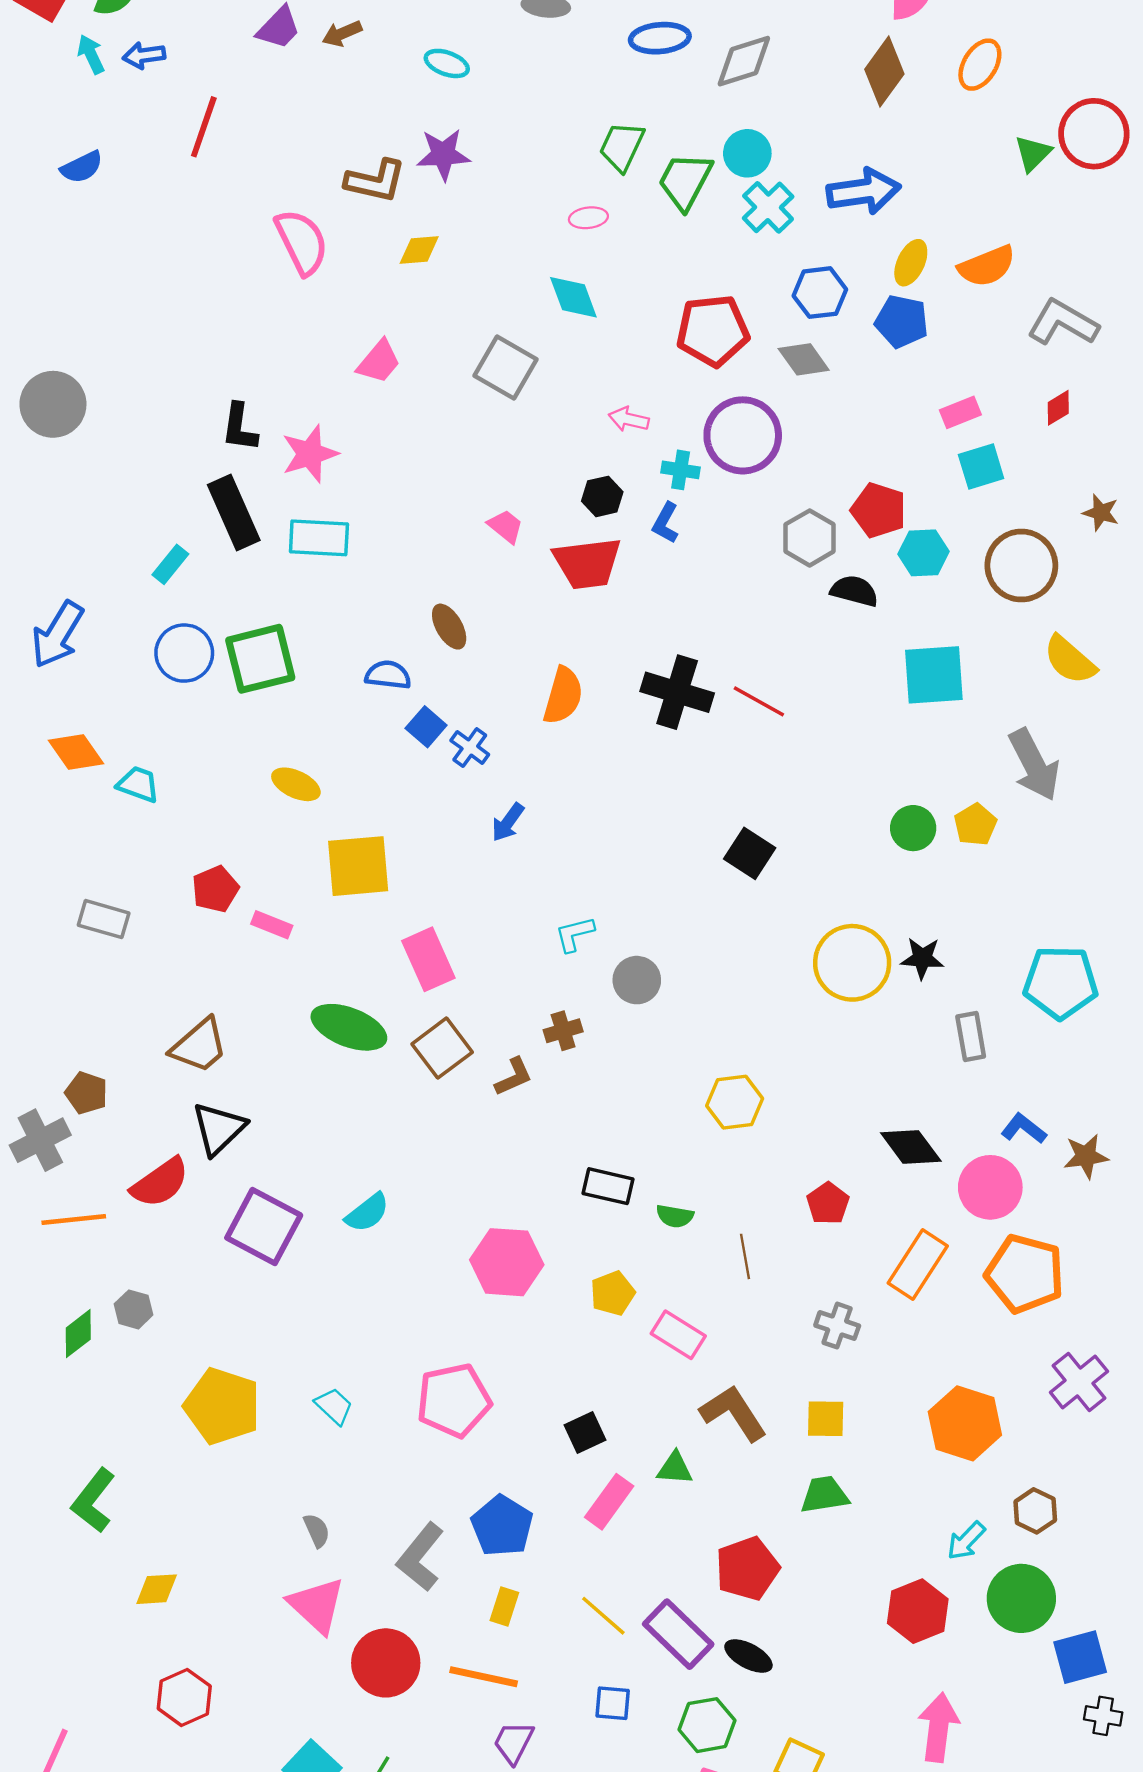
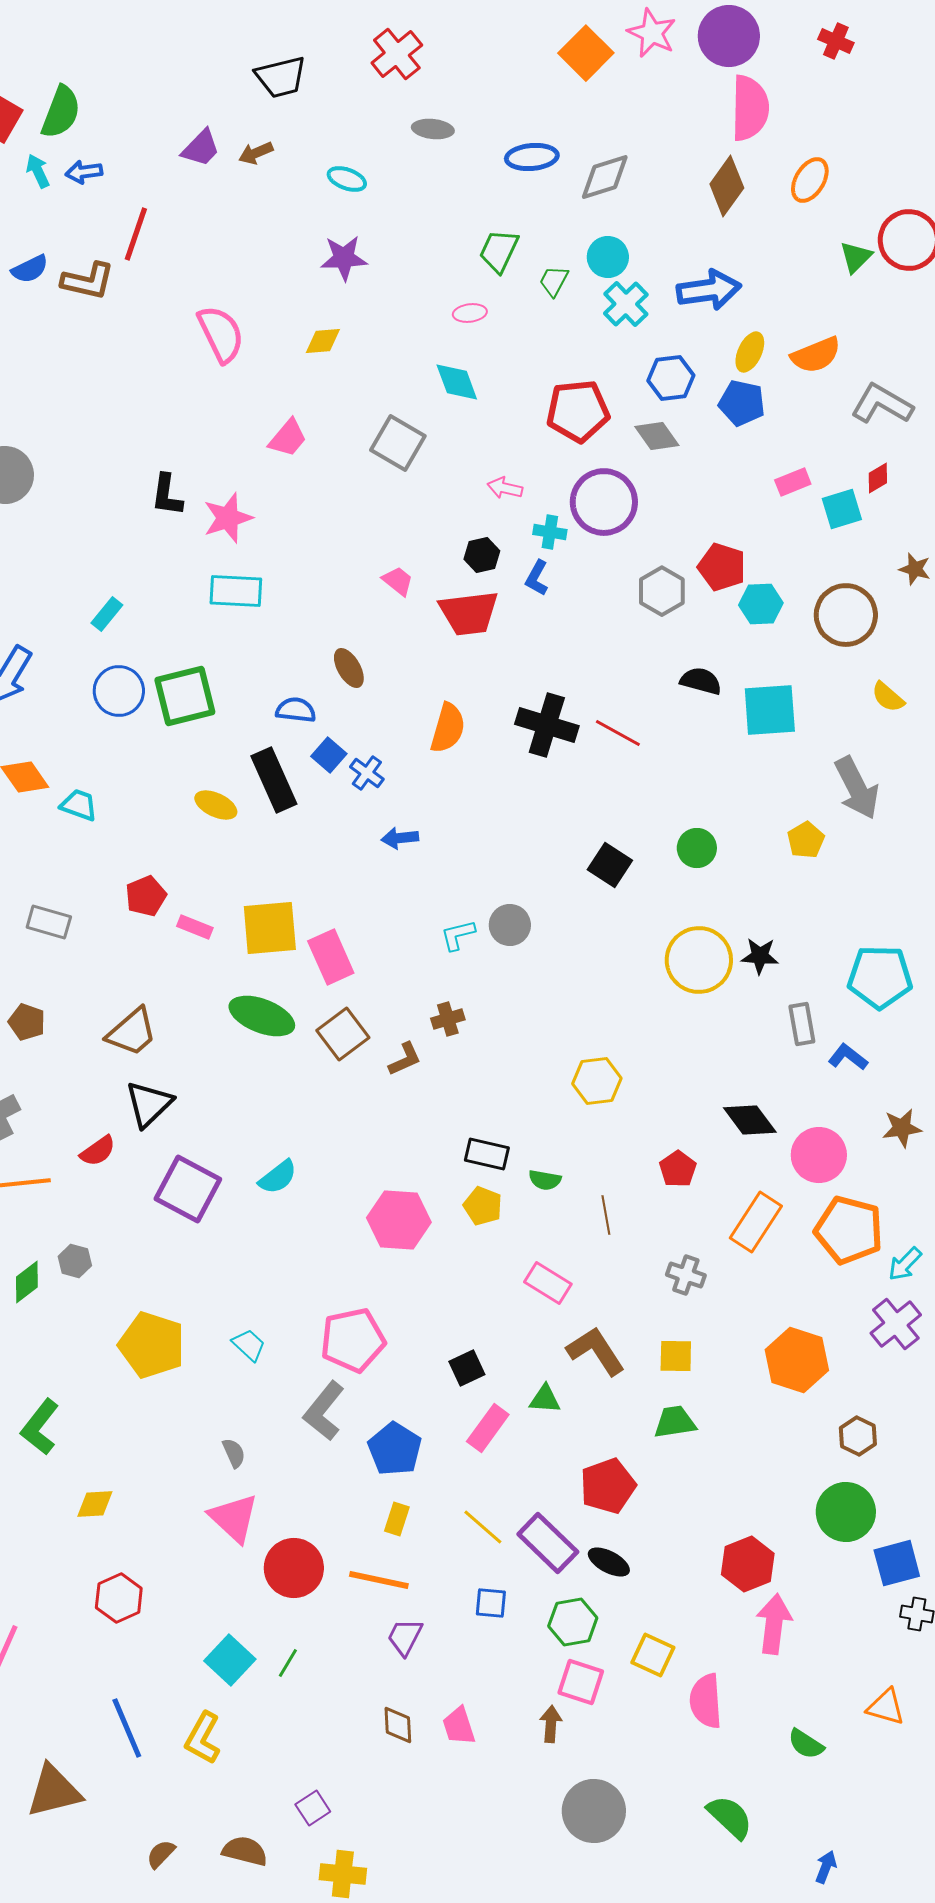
brown L-shape: (375, 181) -> (88, 281), moved
green trapezoid: (685, 181) -> (554, 281), size x0.6
cyan square: (981, 466) -> (842, 509), moved
black rectangle: (234, 513) -> (274, 780), moved
black semicircle: (854, 591) -> (701, 681), moved
yellow semicircle: (1070, 660) -> (888, 697), size x0.7
blue arrow: (508, 822) -> (400, 838), turned 48
green circle: (913, 828) -> (697, 848), moved
yellow square: (358, 866) -> (270, 928), moved
gray circle: (637, 980) -> (510, 925), moved
brown pentagon: (86, 1093) -> (27, 1022), moved
blue L-shape: (1024, 1129) -> (848, 1057), moved
red semicircle: (160, 1183) -> (98, 1151), size x0.7
yellow pentagon: (613, 1293) -> (483, 1206), moved, turned -30
cyan arrow: (966, 1541) -> (905, 1264), moved
gray L-shape: (420, 1557) -> (324, 1411), moved
red hexagon: (918, 1611) -> (748, 1564), moved

